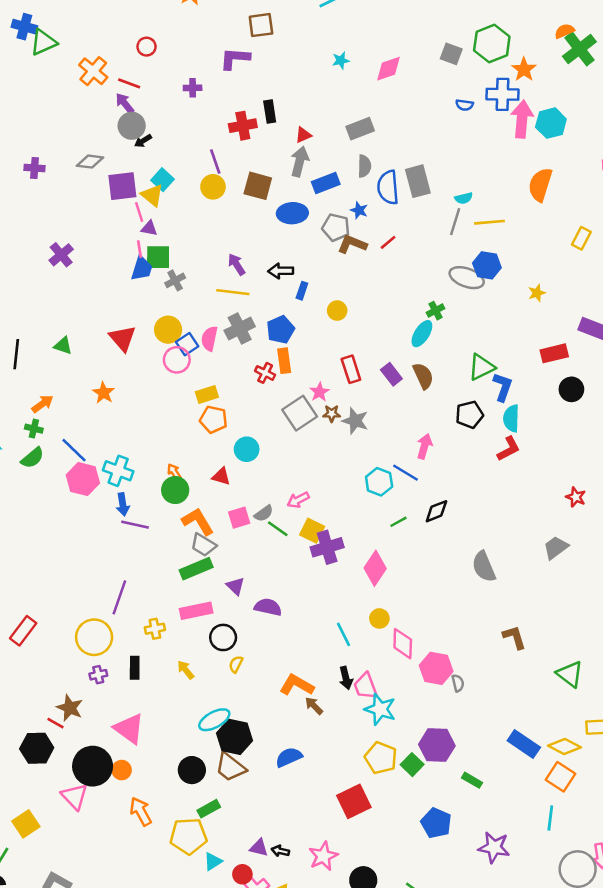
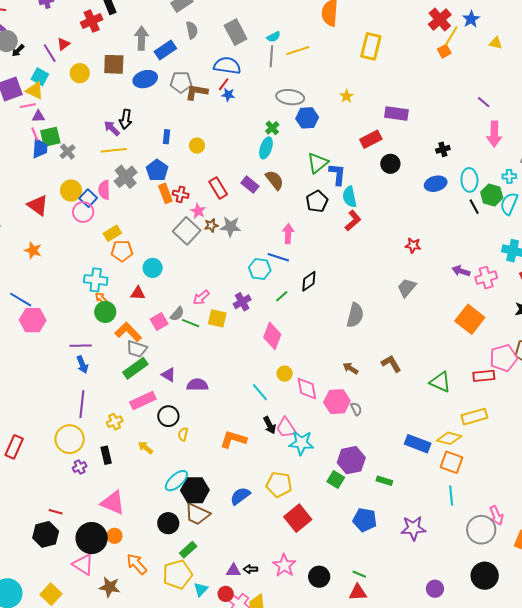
red triangle: (303, 135) -> (64, 44), moved
purple line: (215, 161) -> (50, 53), moved
blue semicircle: (388, 187) -> (227, 66), moved, turned 116
blue star: (359, 210) -> (228, 95), moved
pink line: (139, 212) -> (28, 106), turned -70
yellow rectangle: (581, 238) -> (371, 46), size x1.5
blue hexagon: (487, 265) -> (307, 118), moved
black arrow: (281, 271) -> (126, 119), moved, turned -66
red cross: (265, 373) -> (181, 194), moved
cyan cross: (118, 471) -> (96, 280), moved
blue arrow: (123, 504) -> (82, 365), moved
purple cross: (327, 547) -> (242, 302), moved, size x0.7
gray semicircle: (484, 567) -> (355, 315), turned -130
brown arrow: (314, 706) -> (350, 368), moved
brown star: (70, 708) -> (110, 587), moved
yellow pentagon: (381, 758) -> (279, 484), moved

